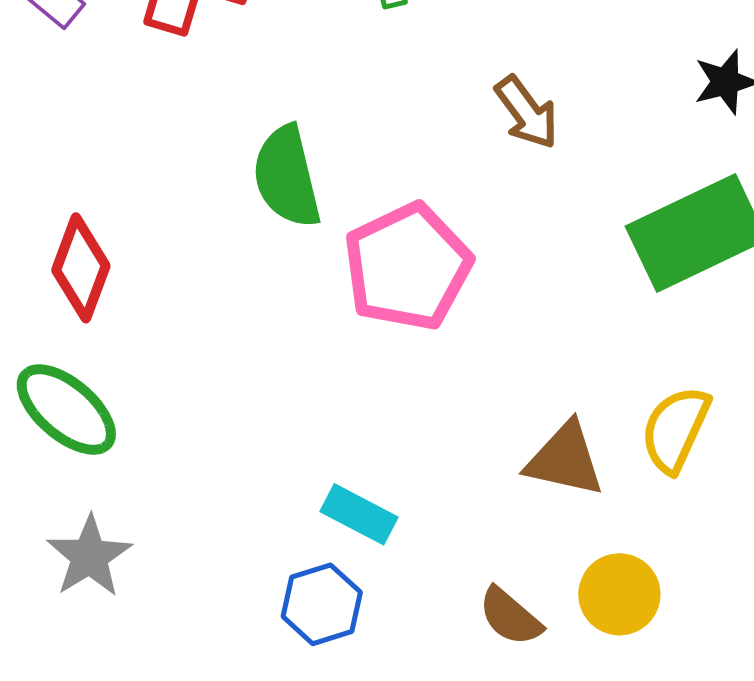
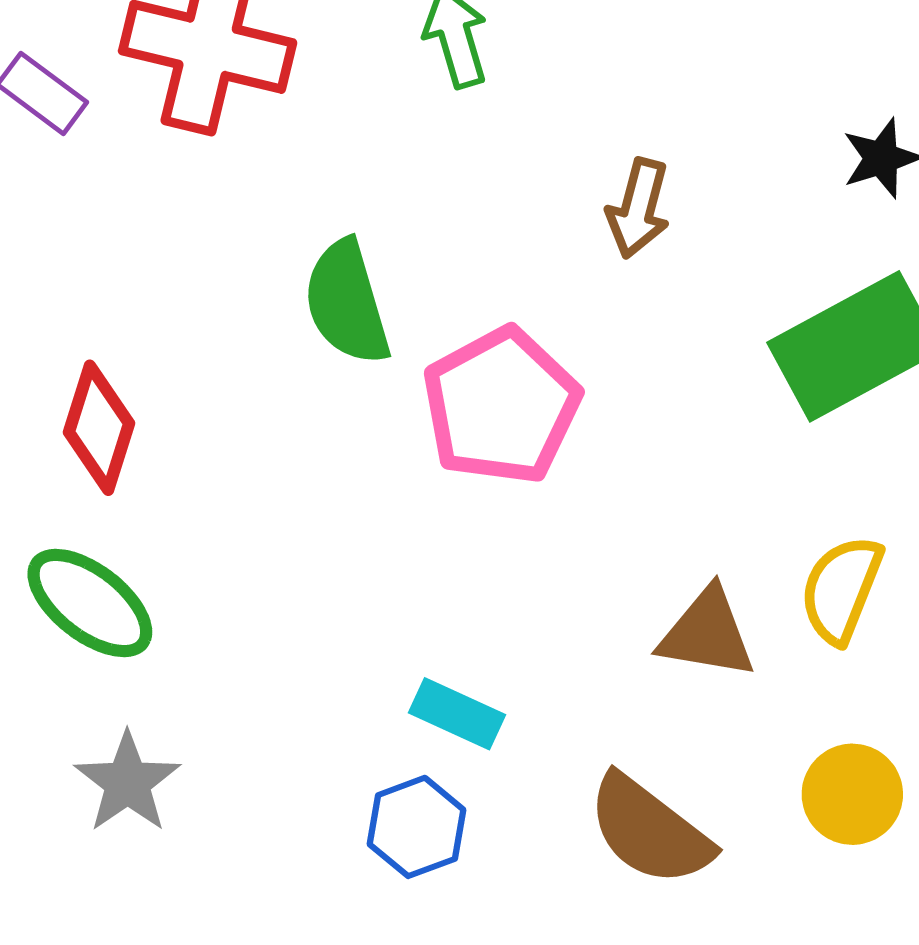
brown arrow: (527, 112) -> (638, 208), turned 54
yellow circle: (619, 594) -> (852, 794), moved
brown semicircle: (510, 617) -> (650, 830), size x1.6

